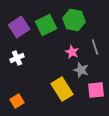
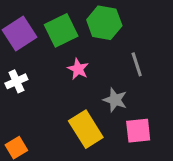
pink star: (72, 52) -> (78, 69), moved

